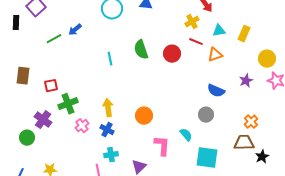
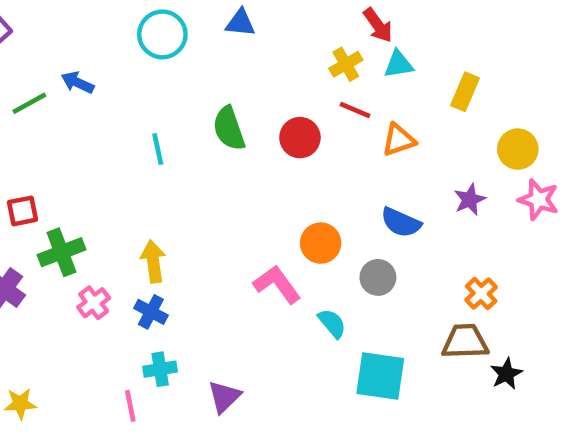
blue arrow: (75, 30) -> (78, 83), turned 64
cyan triangle: (219, 31) -> (399, 64), moved
orange circle: (144, 116) -> (321, 243), moved
pink L-shape: (162, 146) -> (277, 284), moved, turned -40

